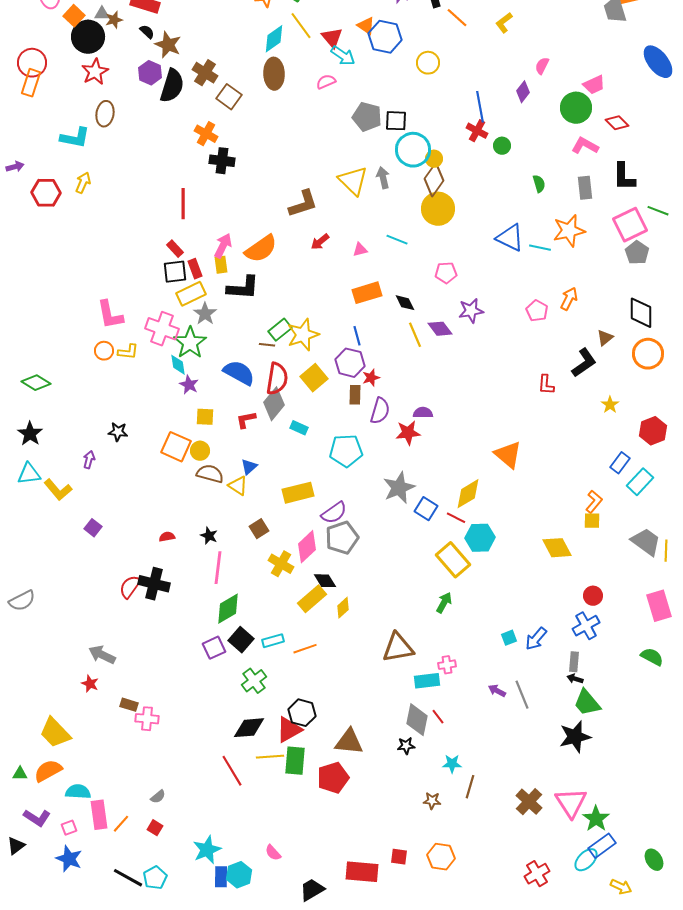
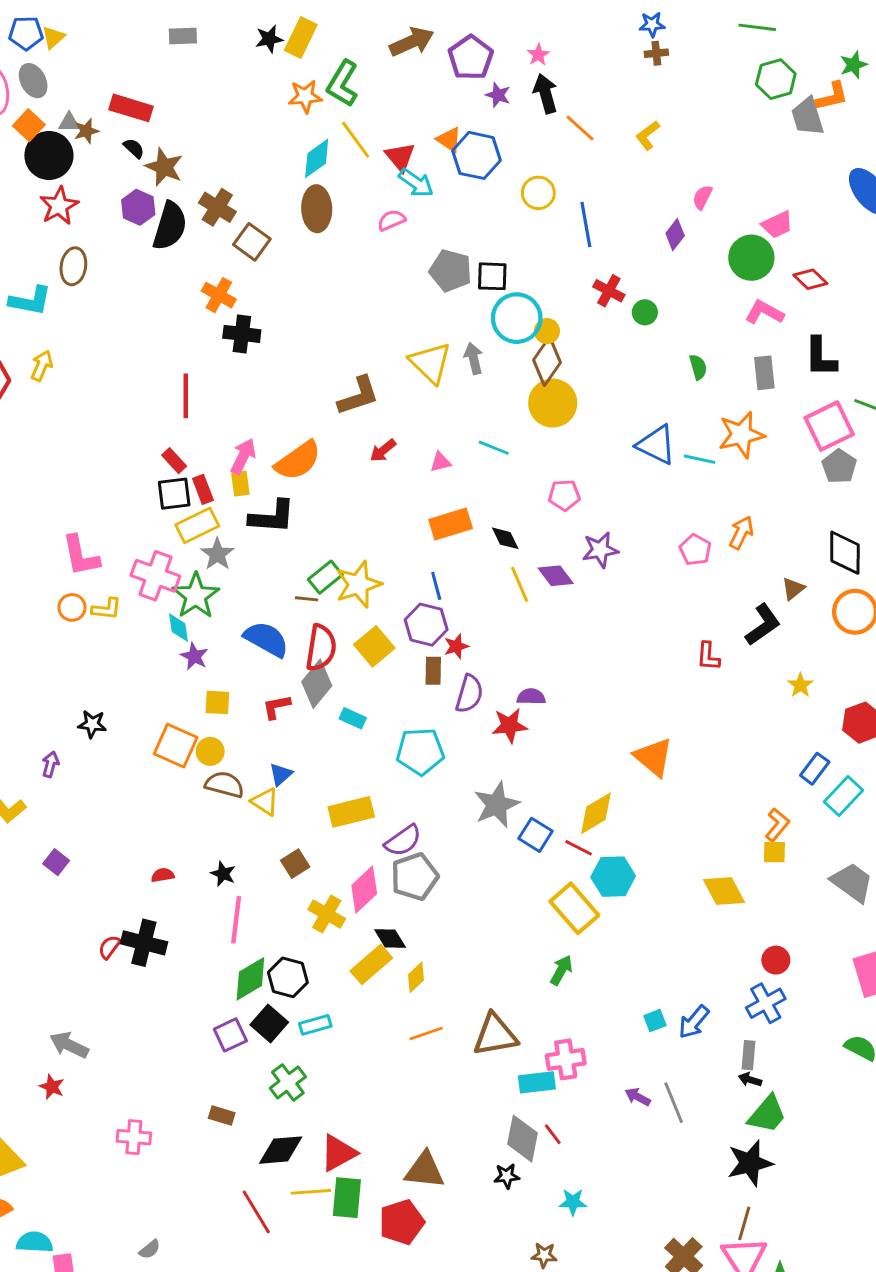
blue line: (480, 107) -> (586, 225), moved
red semicircle: (130, 587) -> (109, 947), size x0.7
orange line: (305, 649) -> (426, 1033), moved
pink cross: (447, 665) -> (566, 1059), size x1.5
green trapezoid: (587, 703) -> (767, 1114), turned -100
brown rectangle: (129, 705) -> (222, 1116), moved
black hexagon: (302, 713) -> (288, 977), moved
brown line: (470, 787) -> (744, 1223), moved

